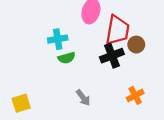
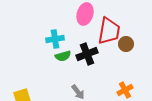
black cross: (112, 56) -> (87, 54), moved

